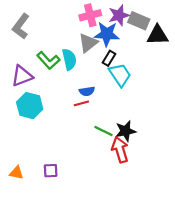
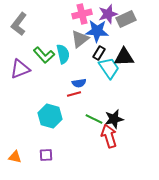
gray rectangle: (139, 21) -> (126, 19), turned -48
black triangle: (157, 35) -> (124, 57), moved
cyan hexagon: (30, 106) -> (50, 116), moved

